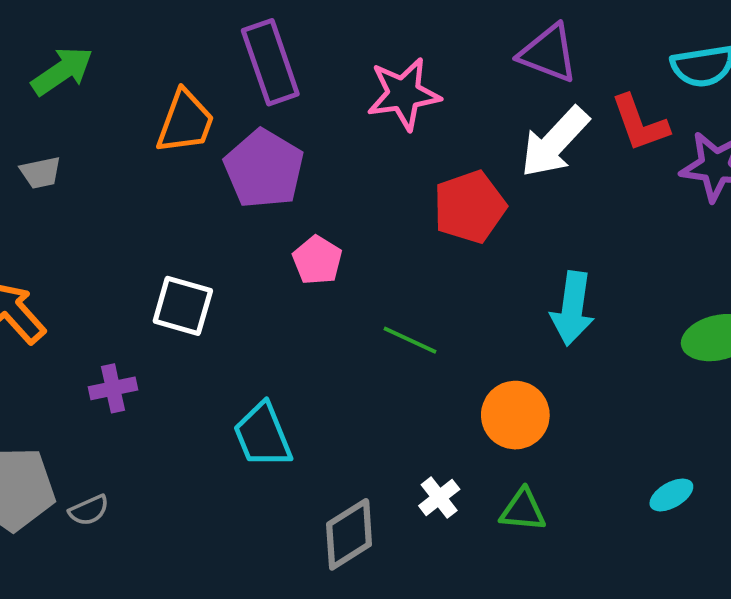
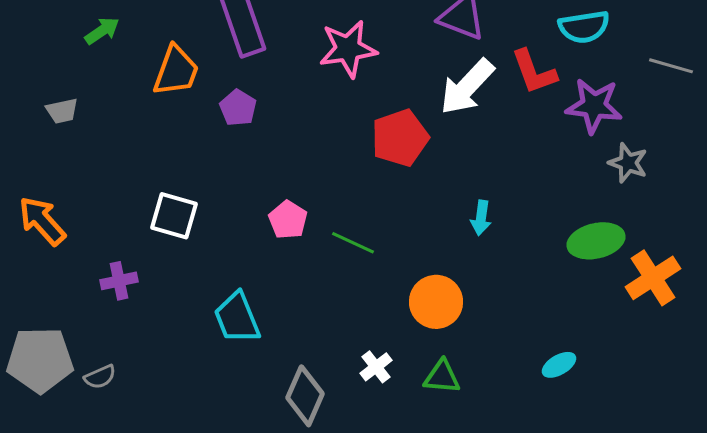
green arrow: (62, 71) -> (102, 31), moved, size x0.7
purple pentagon: (264, 169) -> (238, 108), size x0.6
pink pentagon: (317, 260) -> (288, 220), moved
cyan arrow: (572, 308) -> (481, 218), size x0.6
gray diamond: (349, 534) -> (305, 396), turned -34

